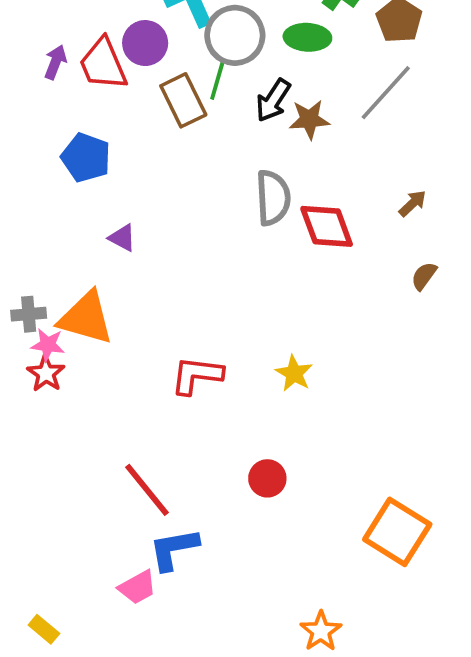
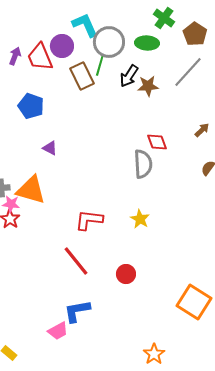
gray semicircle: (273, 198) -> (143, 164), moved
red diamond: (327, 226) -> (157, 142), size x0.7
red line: (147, 490) -> (76, 261), moved

